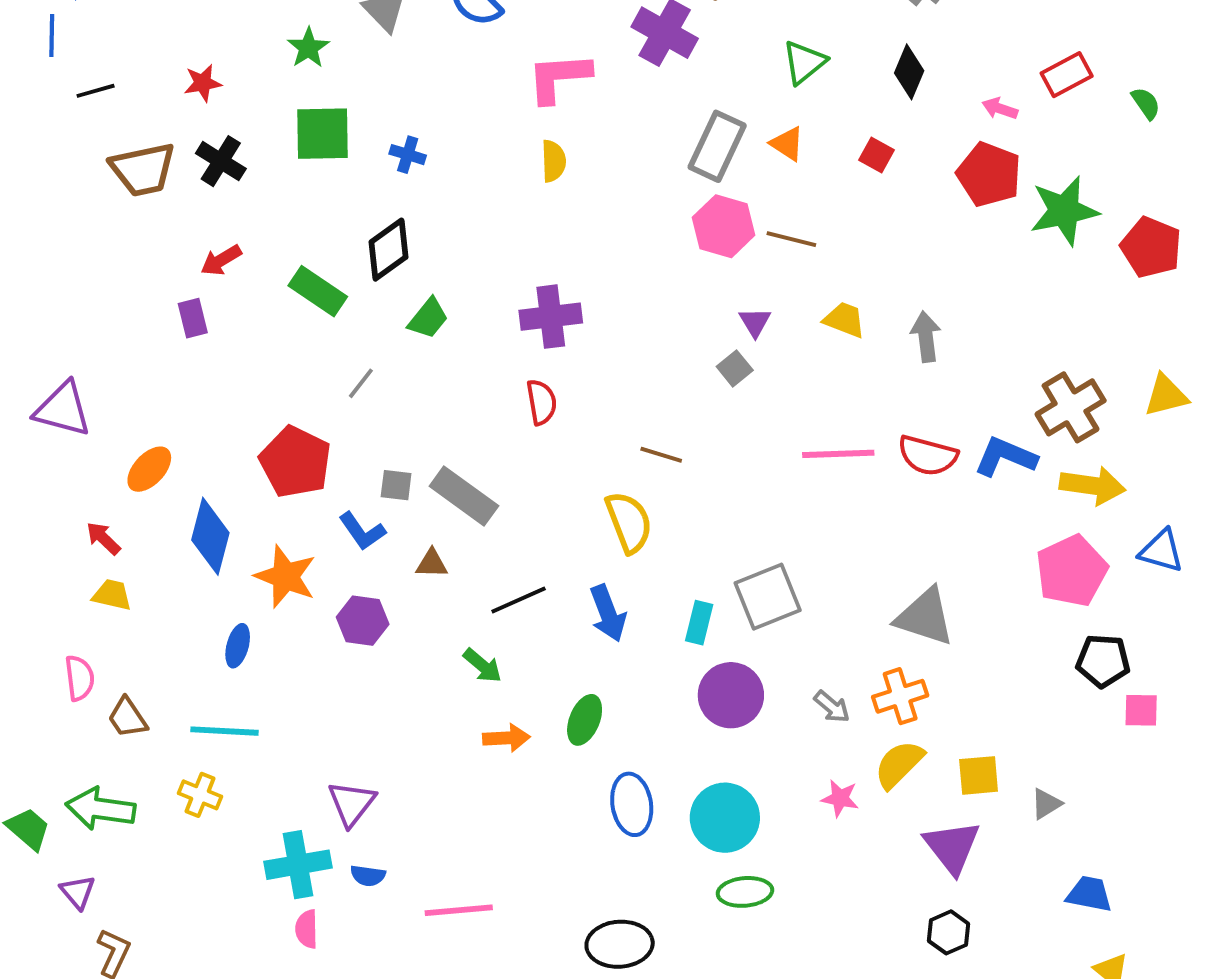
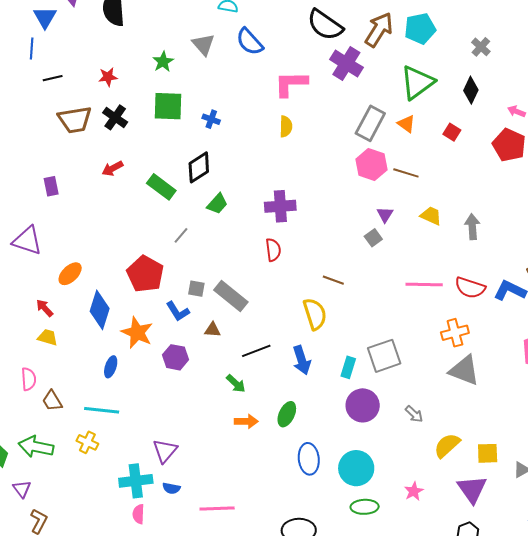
green triangle: (804, 62) -> (417, 82), size x1.5
purple rectangle: (193, 318) -> (51, 186), moved
orange cross: (900, 696) -> (455, 333), moved
pink star: (840, 798) -> (414, 491), moved, turned 30

